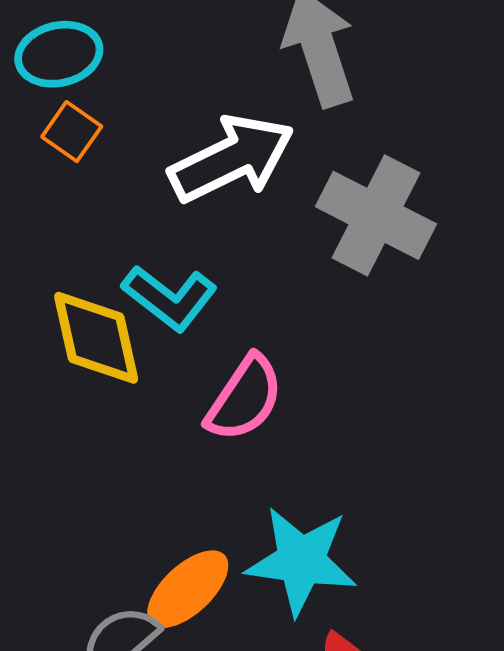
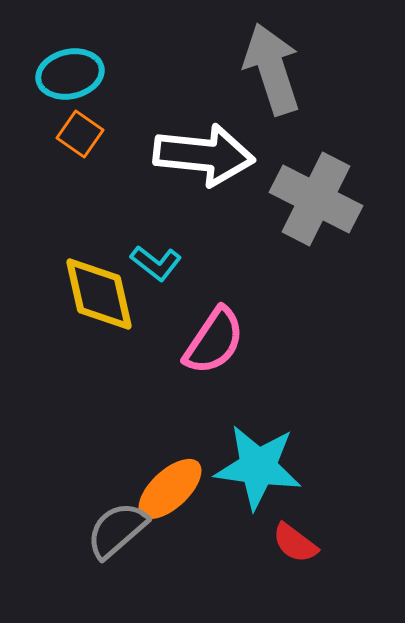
white arrow: (232, 159) -> (204, 155), turned 32
cyan L-shape: (170, 298) -> (156, 263), size x0.7

